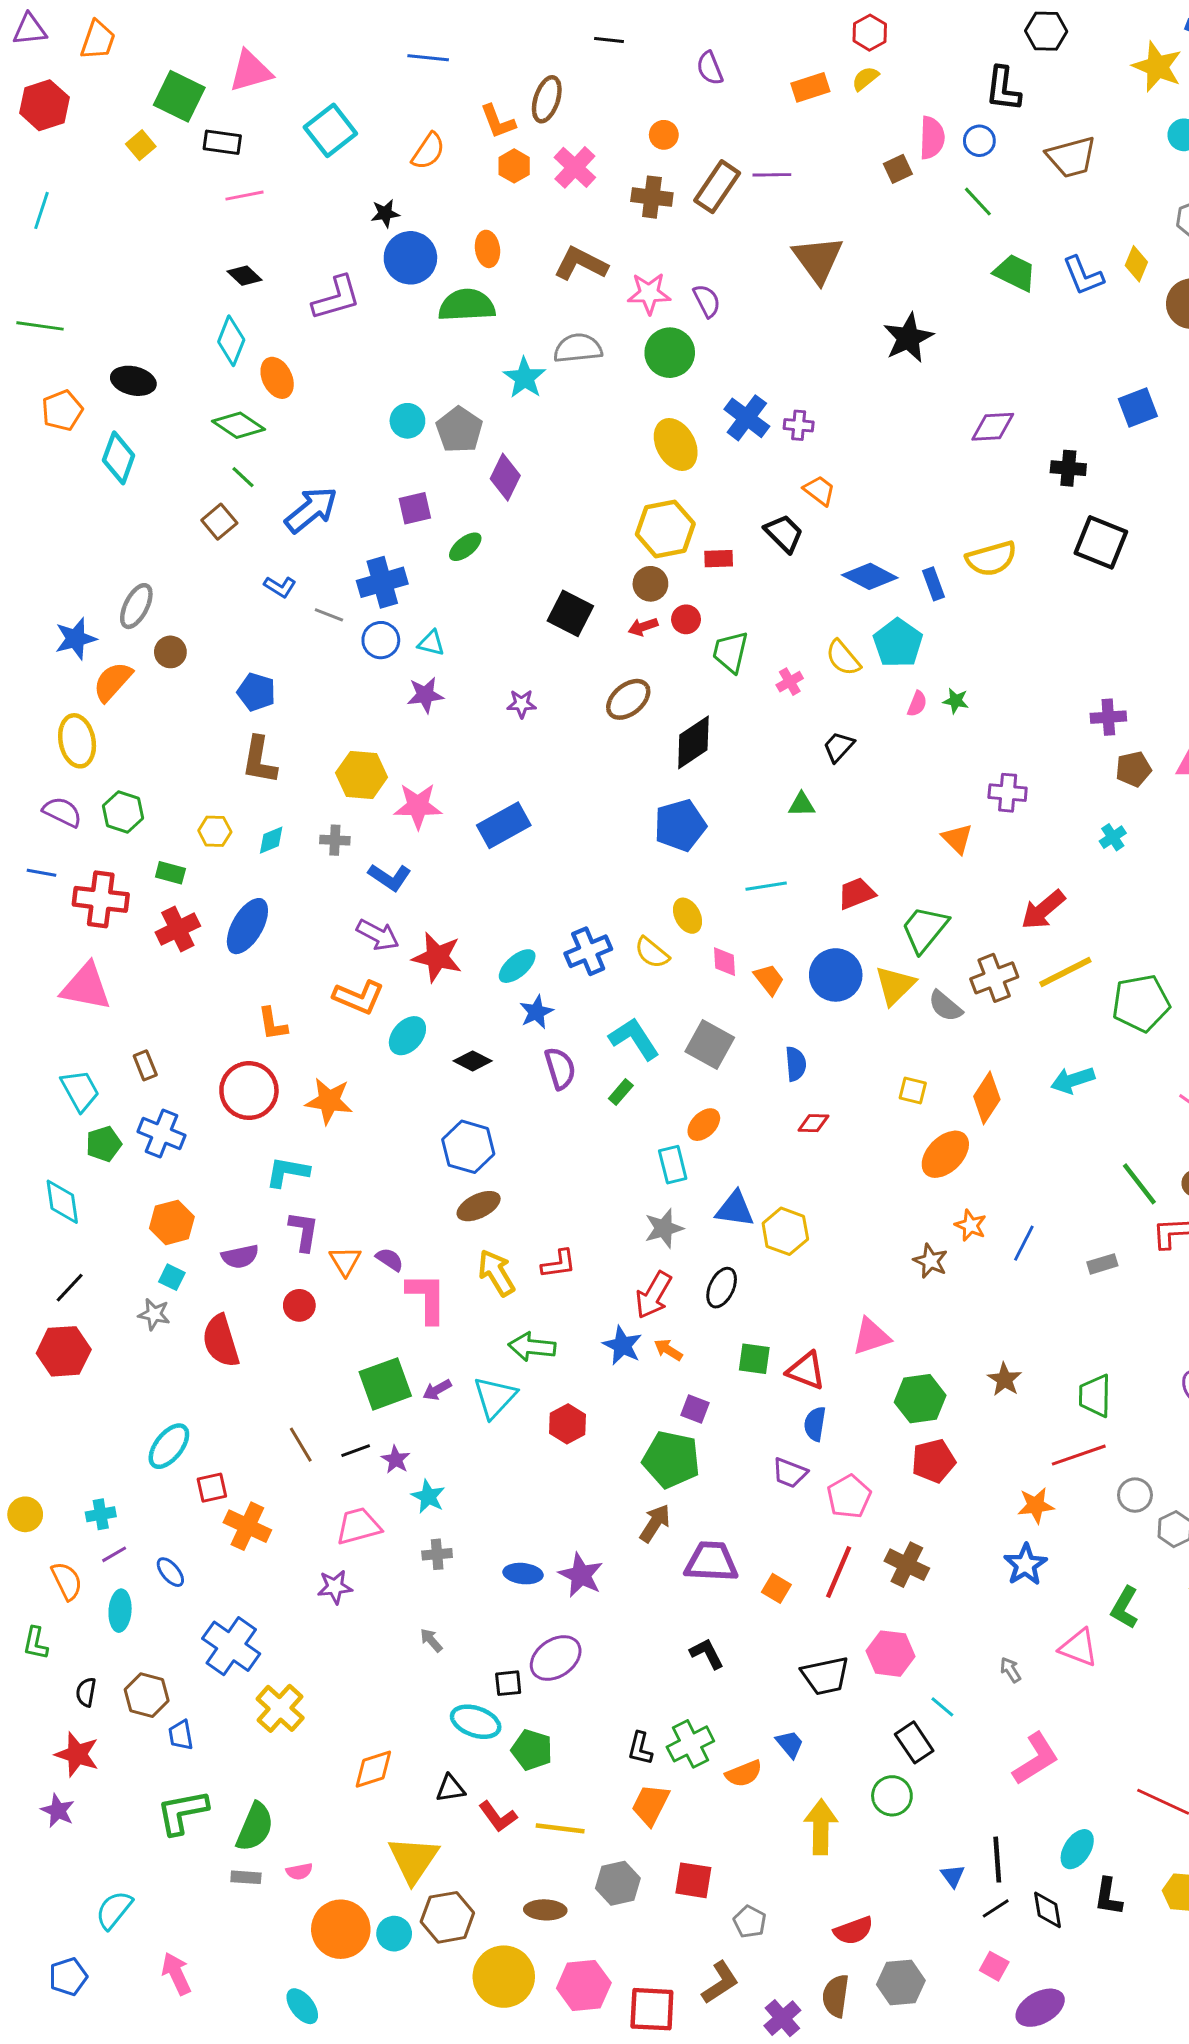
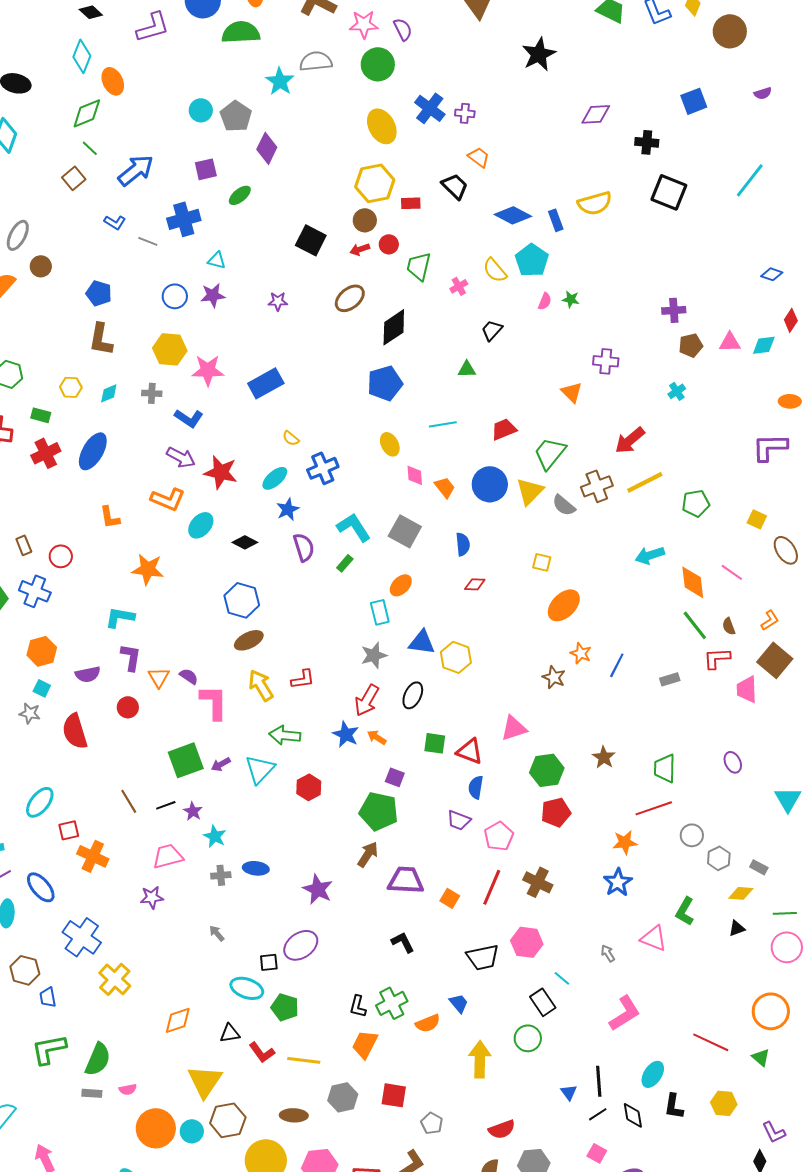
green diamond: (239, 425) -> (87, 113), turned -56
blue circle: (381, 640) -> (175, 296), moved
yellow semicircle: (652, 953) -> (291, 438), moved, size x0.7
green pentagon: (1141, 1003) -> (696, 503), size x0.7
red circle: (249, 1091) -> (61, 556), moved, size x0.6
orange diamond: (987, 1098) -> (693, 582), moved, turned -40
blue ellipse: (170, 1572) -> (41, 887), size x1.5
blue ellipse: (523, 1574) -> (256, 868), moved

